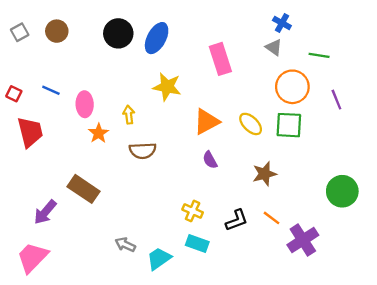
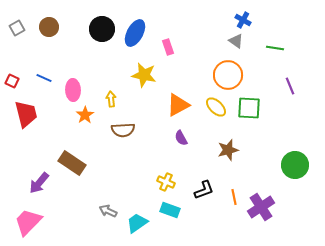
pink rectangle: (220, 59) -> (168, 47), moved, size x0.6
orange circle: (292, 87) -> (228, 75), moved
orange line: (271, 218) -> (234, 197), moved, turned 42

